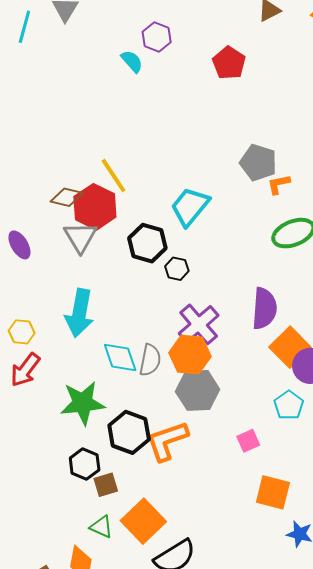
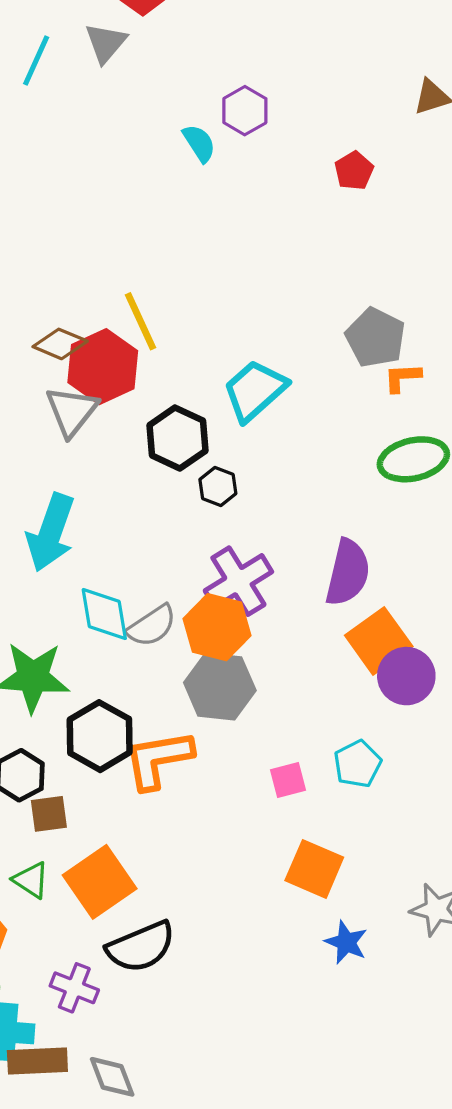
red pentagon: (229, 63) -> (354, 171), size x0.7
gray semicircle: (150, 360) -> (152, 626), turned 36
cyan pentagon: (289, 405) -> (357, 764), moved

